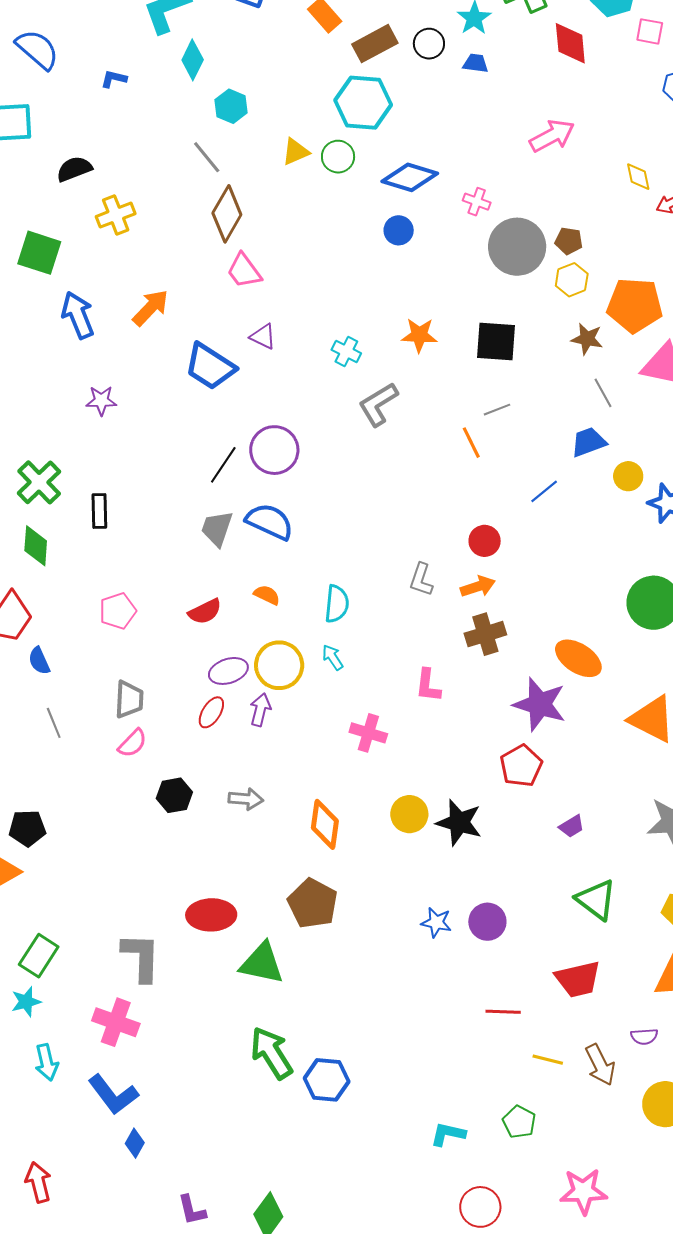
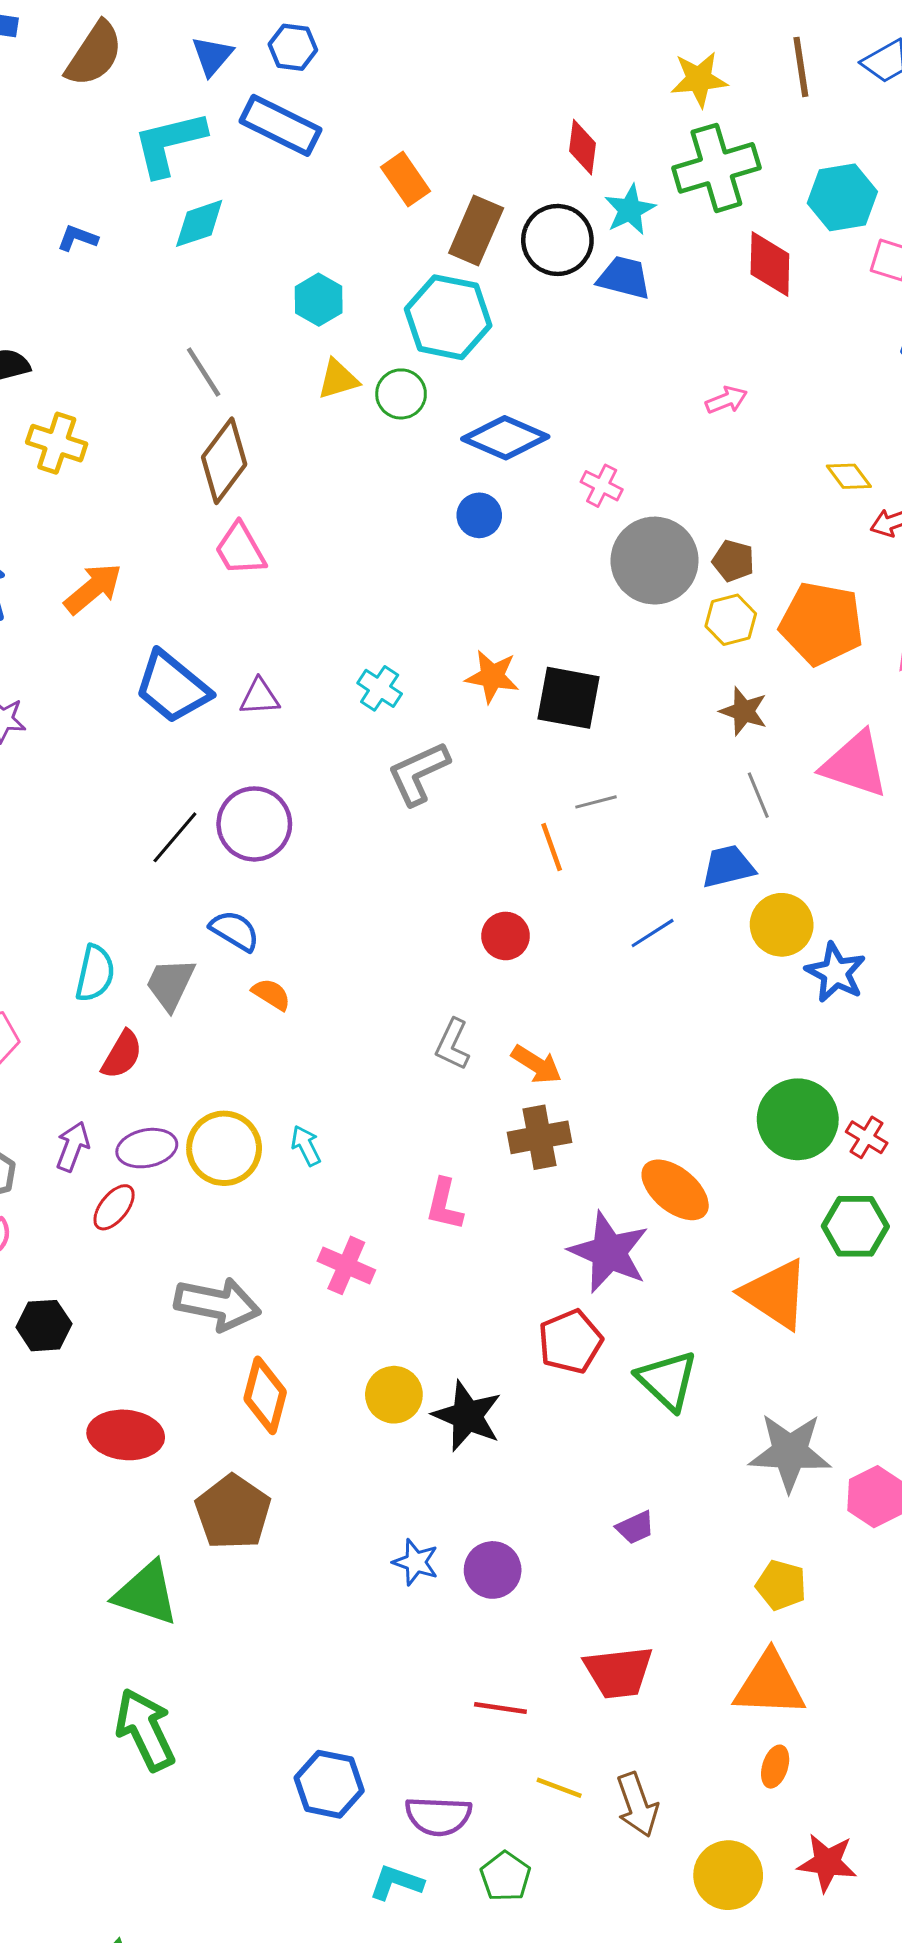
brown rectangle: (375, 44) -> (476, 231), turned -45
black circle: (429, 44) -> (557, 240), size x1.5
cyan diamond: (193, 60) -> (199, 223), turned 39
blue trapezoid: (476, 63) -> (624, 278), size x1.4
cyan hexagon: (231, 106) -> (319, 300), moved
pink arrow: (552, 136) -> (726, 400), size x0.6
yellow diamond: (638, 177) -> (849, 476), turned -32
yellow cross: (116, 215) -> (57, 443), turned 33
orange pentagon: (635, 305) -> (822, 624), moved
purple triangle: (263, 337) -> (260, 697), moved, turned -36
black square: (496, 342) -> (569, 698), moved
yellow circle: (628, 476) -> (782, 925), size x1.4
blue semicircle: (270, 522) -> (235, 931), size x0.7
gray trapezoid: (217, 528) -> (170, 984), moved
red circle: (485, 541) -> (506, 936), moved
orange arrow: (478, 586) -> (536, 1064), turned 44
orange semicircle: (267, 595) -> (271, 994), moved
cyan semicircle: (337, 604) -> (95, 973), moved
red semicircle: (205, 612) -> (122, 1055), turned -40
purple arrow: (260, 710) -> (73, 1146), moved
gray arrow: (246, 799) -> (218, 1304), moved, size x1.6
purple trapezoid: (572, 826) -> (635, 1527), moved
green triangle: (596, 900) -> (667, 1380), moved
red ellipse: (211, 915) -> (126, 1435), moved
purple semicircle: (644, 1037) -> (438, 1816), moved, size x1.6
blue hexagon: (327, 1080) -> (329, 1784), moved

